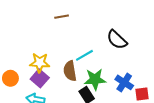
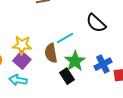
green star: (95, 79) -> (75, 61), turned -30
blue cross: (124, 82) -> (103, 64), turned 30

